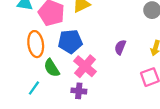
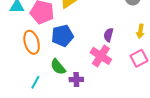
pink cross: (85, 66) -> (101, 56), moved
green semicircle: (52, 68) -> (58, 67), moved

